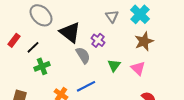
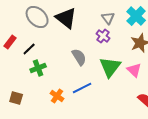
black triangle: (70, 32) -> (66, 18), moved
purple cross: (98, 40) -> (103, 36), moved
green triangle: (114, 65) -> (110, 67), size x1.6

